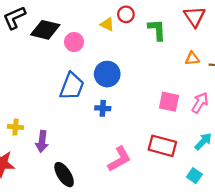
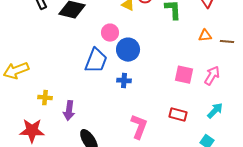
pink circle: (74, 42) -> (110, 33), moved
red rectangle: (162, 146) -> (178, 115), size x0.7
pink L-shape: (119, 159) -> (139, 127), turned -40

